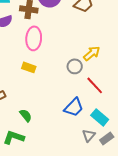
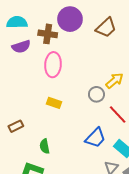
yellow rectangle: (29, 67) -> (54, 103), moved
green semicircle: (26, 115) -> (45, 146), turned -152

